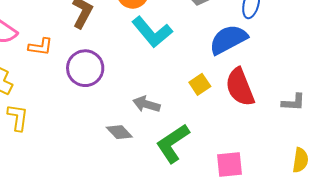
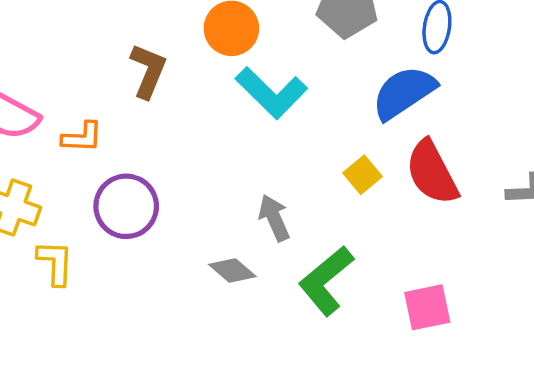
purple circle: (85, 68) -> (126, 206), moved
gray arrow: (146, 104) -> (274, 218), turned 56

